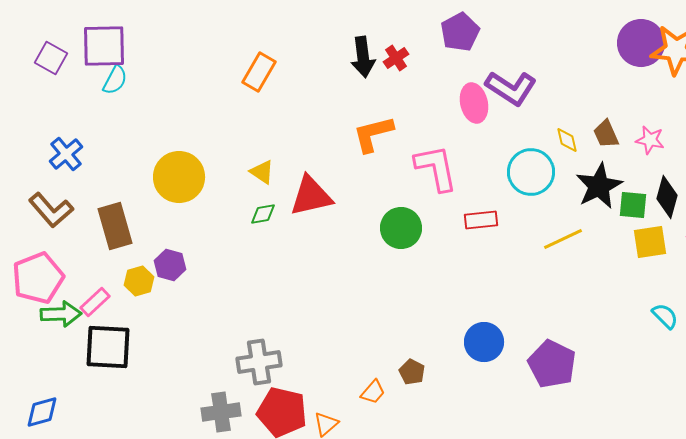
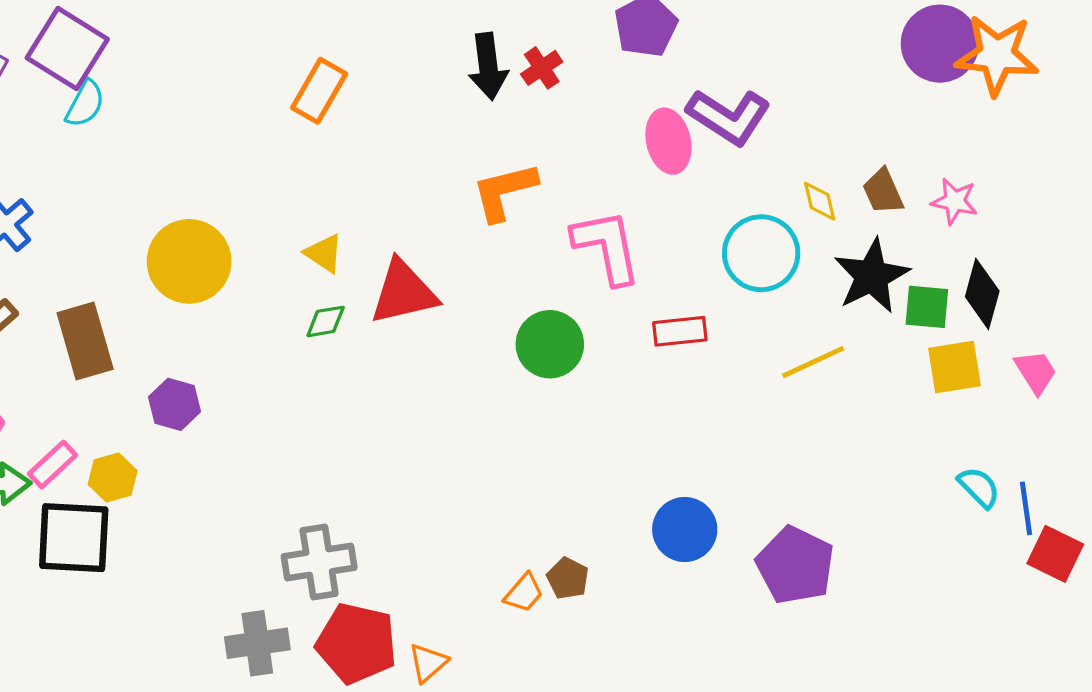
purple square: (104, 46) -> (67, 48), turned 33
yellow hexagon: (139, 281) -> (113, 477), moved
orange trapezoid: (373, 392) -> (524, 593), moved

